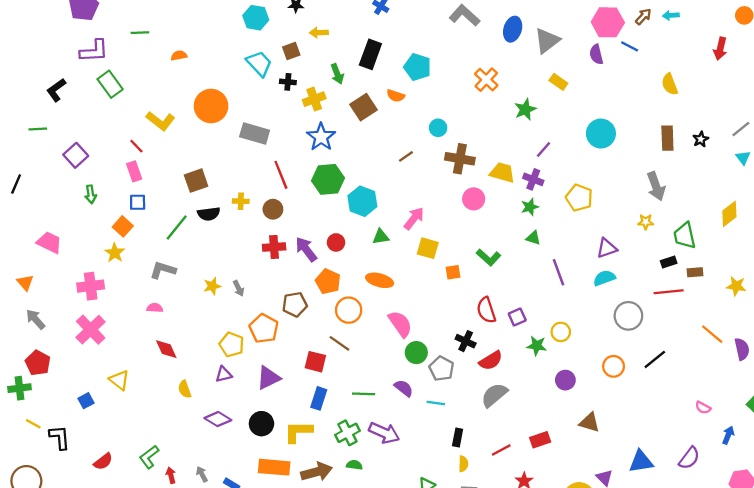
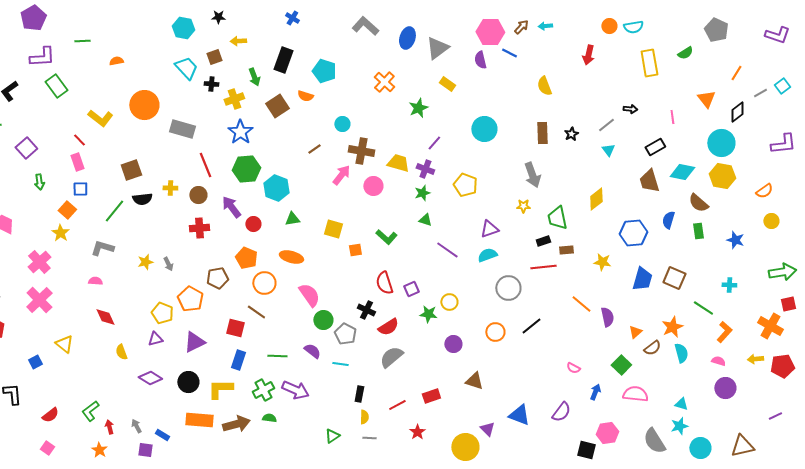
pink arrow: (414, 218) -> (341, 175), moved
purple arrow: (306, 249) -> (231, 207), moved
purple line: (558, 272) -> (447, 250), turned -35
pink cross: (91, 286) -> (39, 262), turned -35
blue triangle: (641, 462) -> (519, 415), turned 30

